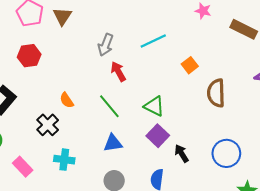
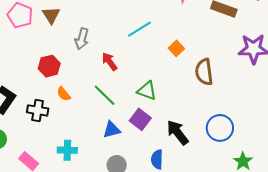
gray arrow: (106, 45) -> (82, 39), moved
red hexagon: (29, 56) -> (49, 66), moved
black cross: (48, 125) -> (38, 110), moved, turned -30
purple square: (158, 136) -> (140, 119), moved
black arrow: (182, 153) -> (178, 133), size x1.5

